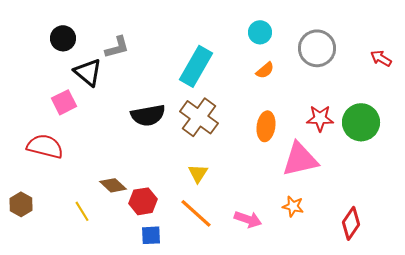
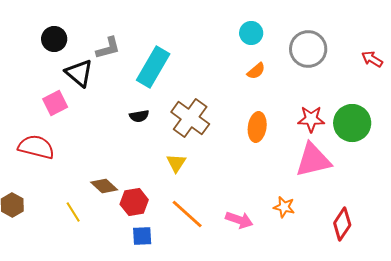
cyan rectangle: (196, 66) -> (153, 67), moved
black semicircle: (148, 115) -> (139, 116), size x0.6
pink triangle: (300, 159) -> (313, 160), moved
yellow triangle: (198, 173) -> (176, 163), moved

